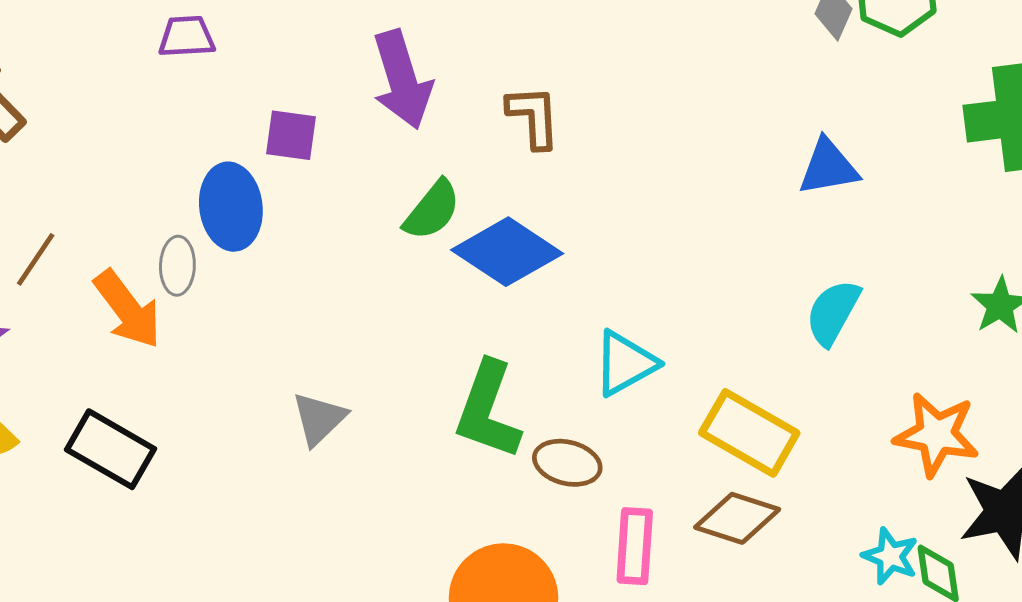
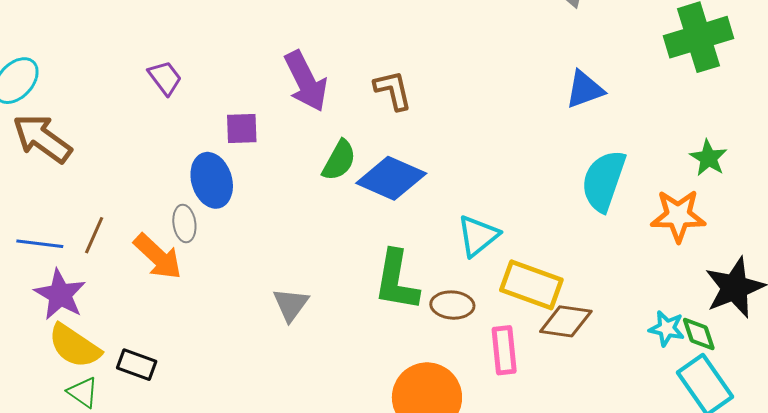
purple trapezoid: (187, 37) -> (165, 78), turned 66
cyan semicircle: (833, 312) -> (604, 181), size x1.4
yellow rectangle: (749, 433) -> (531, 285), moved
orange star: (937, 434) -> (678, 216), moved
black rectangle: (110, 449) -> (137, 365), moved, size x0.7

